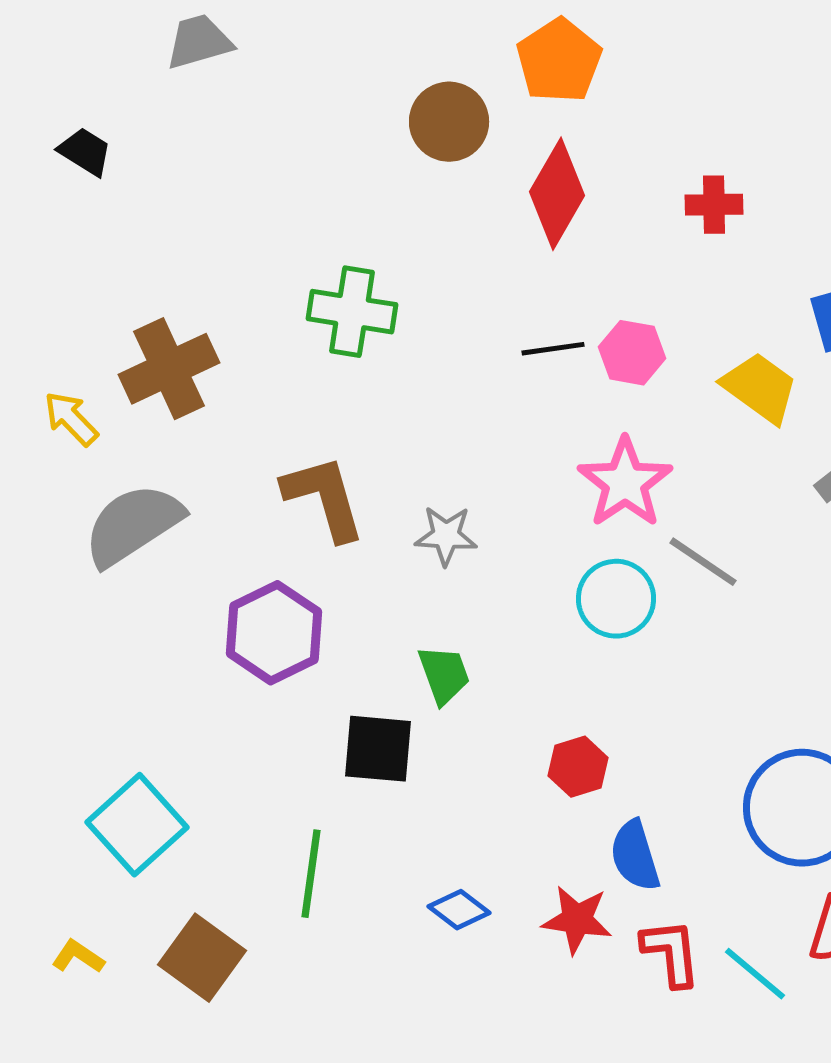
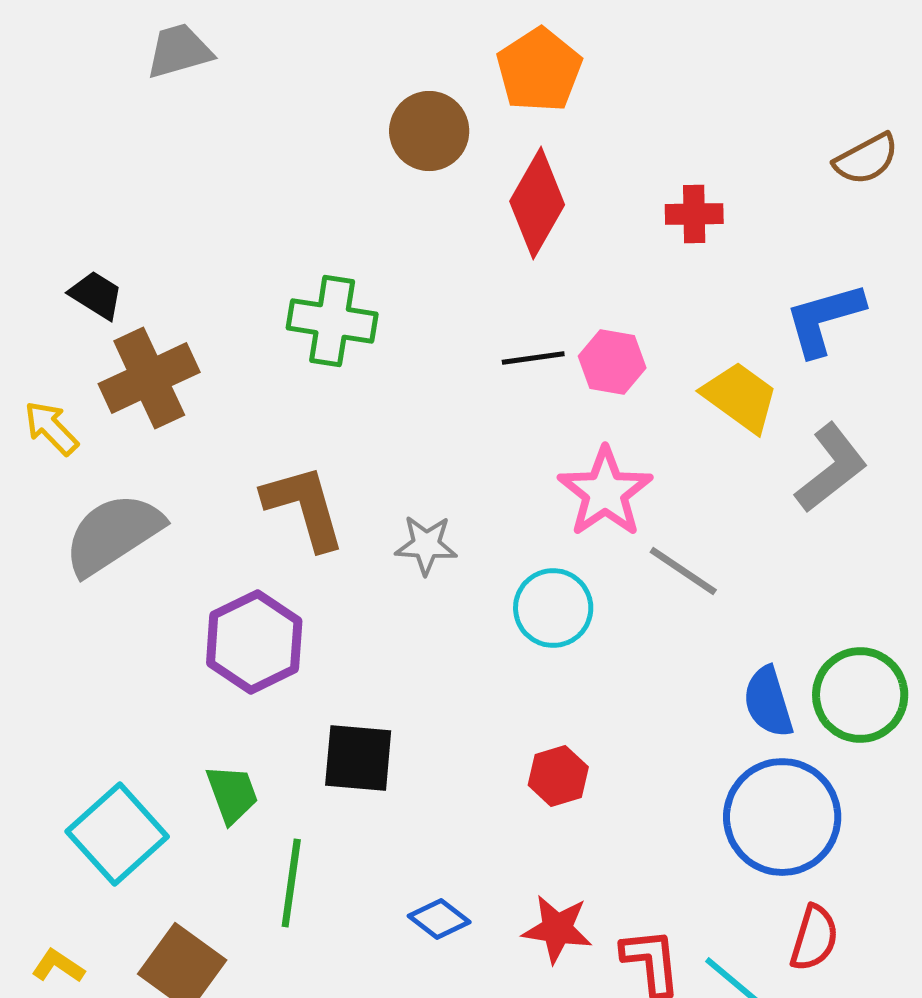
black trapezoid: (85, 152) -> (96, 295), moved
cyan circle: (616, 599) -> (553, 608), moved
green trapezoid: (444, 675) -> (232, 794), moved
blue semicircle: (635, 856) -> (768, 702), moved

